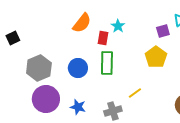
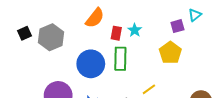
cyan star: (118, 26) -> (135, 30), moved
gray hexagon: (39, 68) -> (51, 37), moved
blue circle: (78, 68) -> (91, 64), size x1.4

